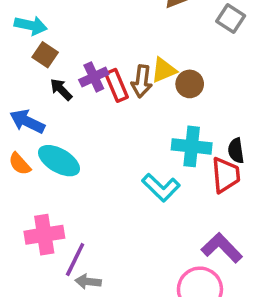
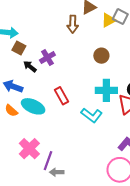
yellow triangle: (164, 70) -> (109, 20), moved
brown arrow: (142, 81) -> (73, 24), moved
red rectangle: (117, 85) -> (62, 96), moved
pink cross: (44, 235) -> (29, 149), turned -30

